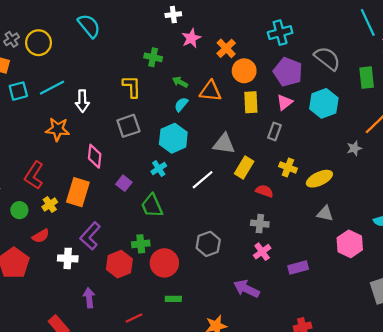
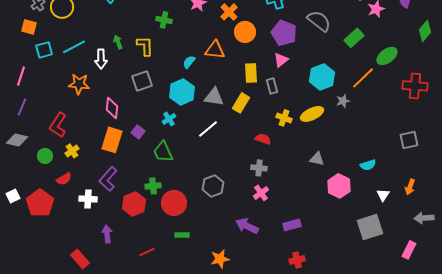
green rectangle: (367, 78) -> (354, 38), turned 54
green arrow: (180, 82) -> (118, 42), moved, turned 40
yellow rectangle: (251, 102) -> (251, 73), moved
cyan hexagon: (324, 103) -> (322, 77), moved
gray rectangle: (274, 131) -> (272, 86), turned -35
gray triangle: (224, 144) -> (214, 97), moved
yellow rectangle: (244, 167) -> (241, 103), moved
yellow ellipse: (319, 179) -> (312, 114), moved
orange rectangle: (78, 192) -> (112, 140), moved
purple rectangle: (298, 267) -> (292, 225), moved

